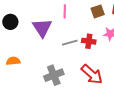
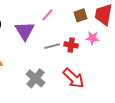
pink line: (65, 11) -> (47, 15), turned 40
gray cross: (54, 75) -> (35, 78), turned -30

